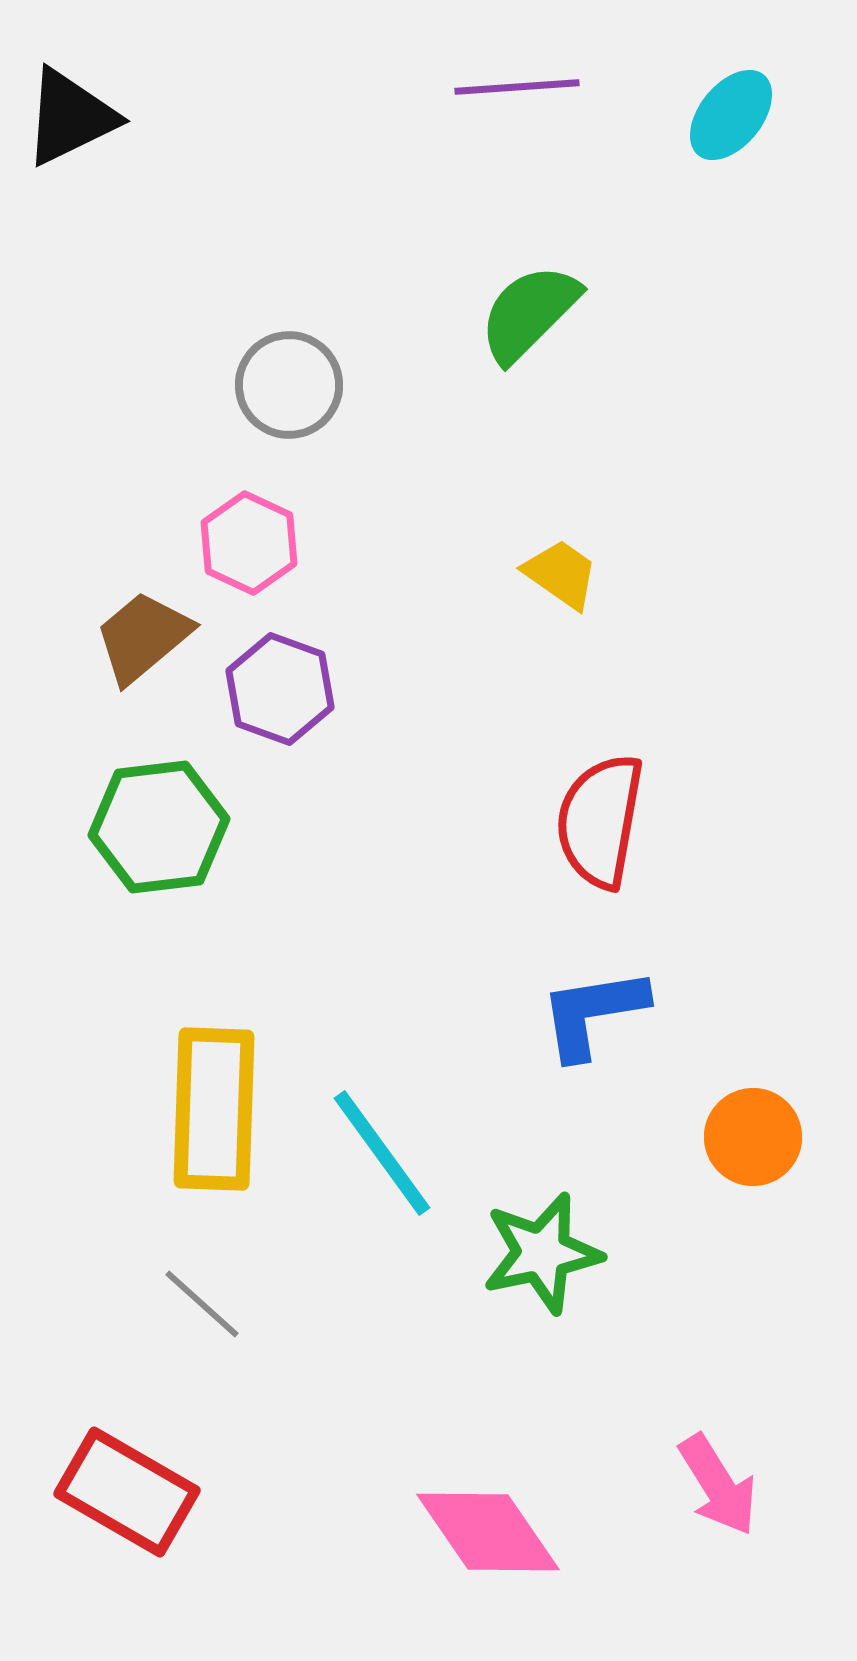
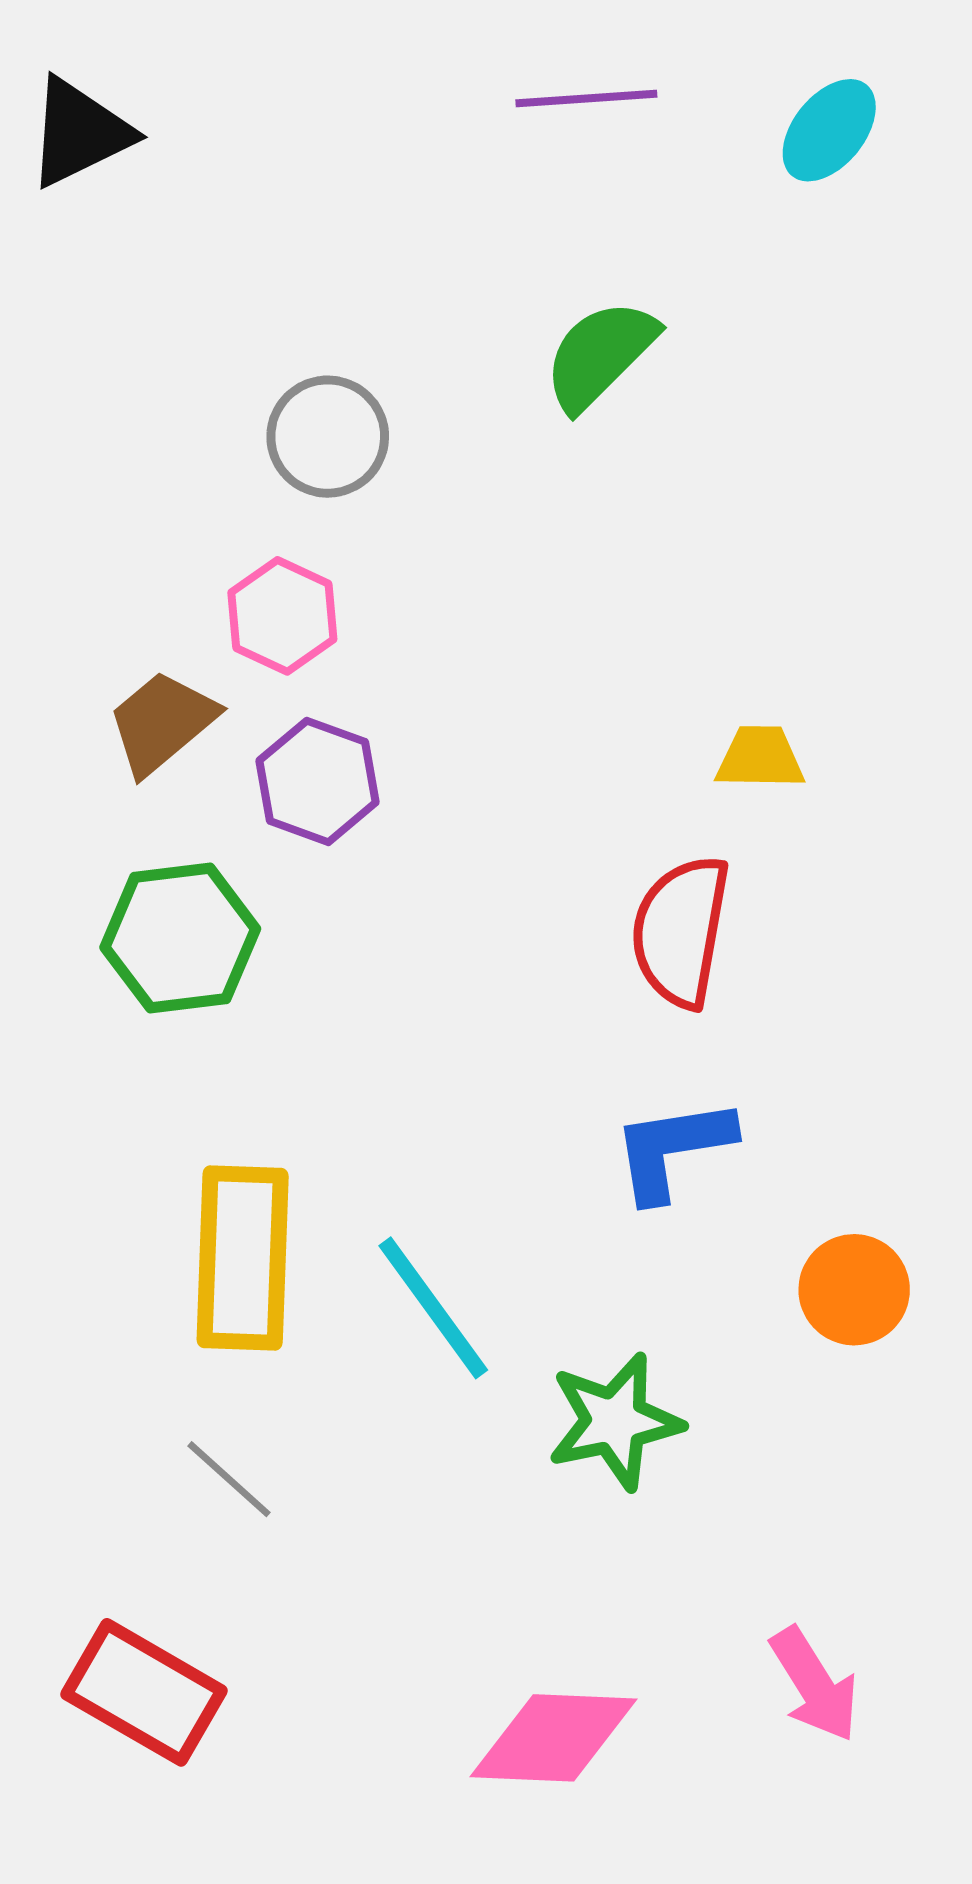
yellow trapezoid: (561, 574) -> (760, 758), moved, turned -34
pink diamond: (488, 1532) -> (554, 1738), turned -53

